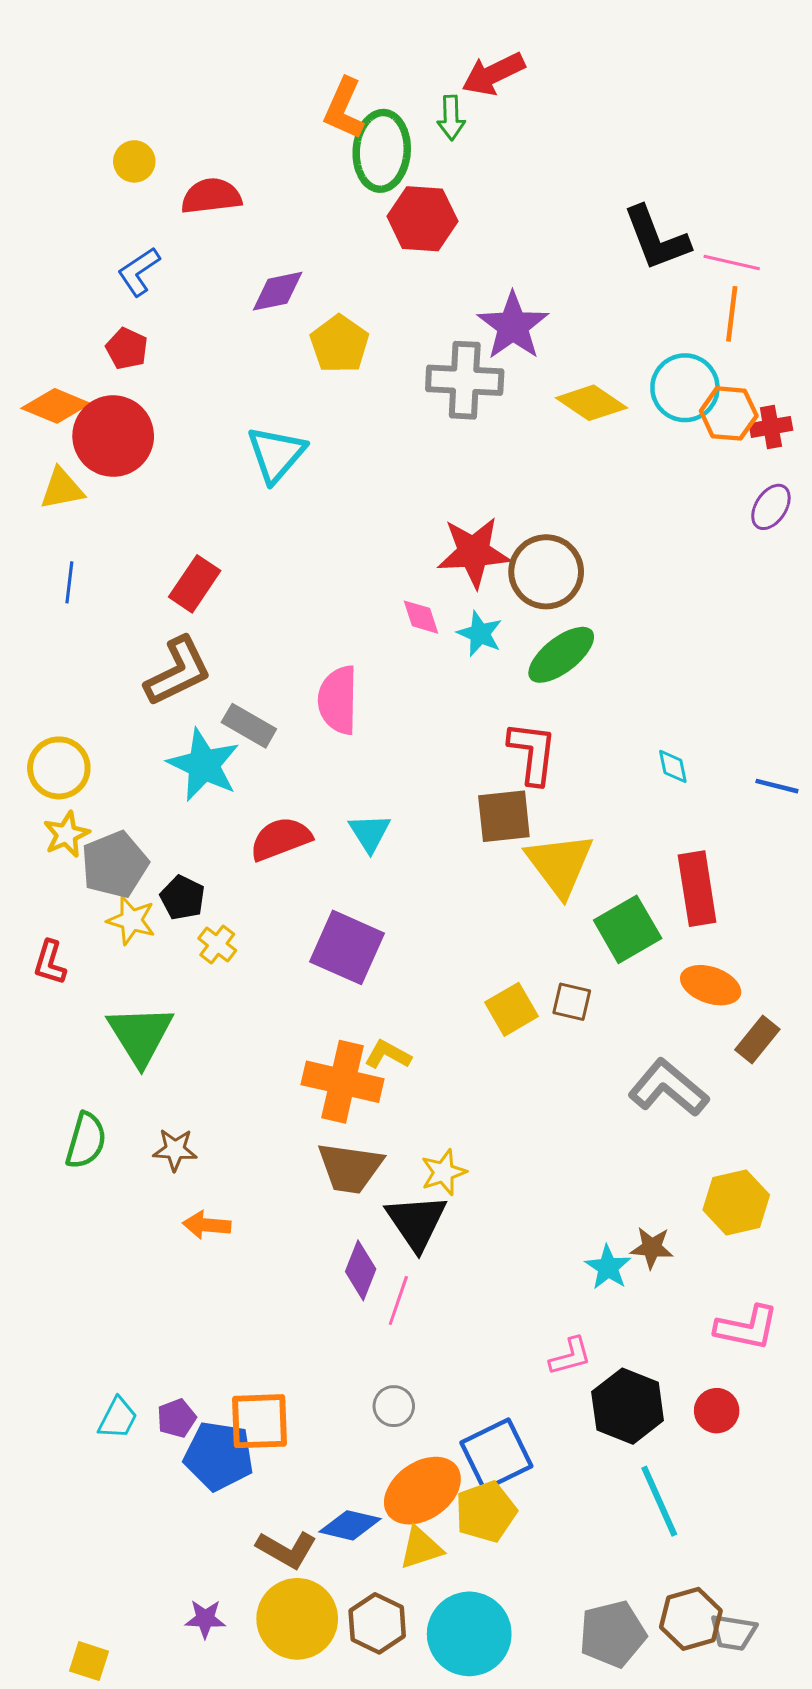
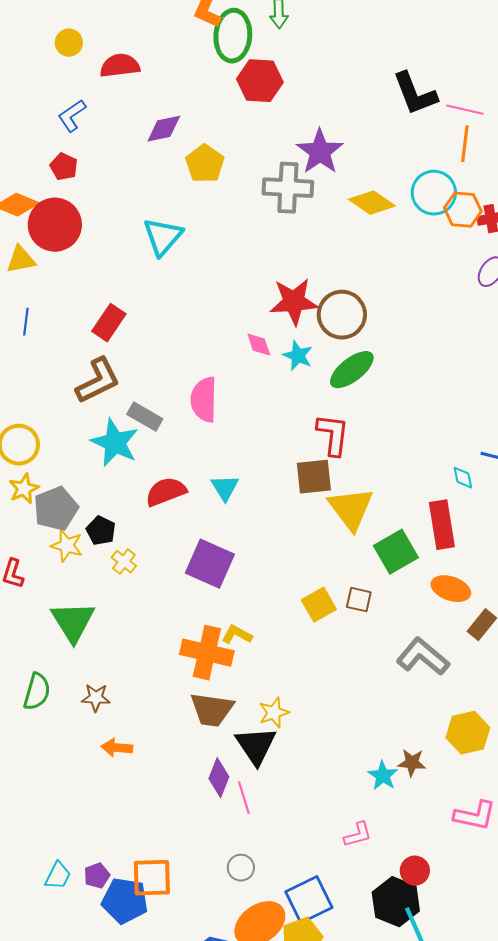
cyan diamond: (673, 766) -> (463, 478), moved
pink line: (398, 1301) -> (244, 798), turned -36
black hexagon: (628, 1406) -> (396, 902), moved
red circle: (717, 1411) -> (415, 871), moved

